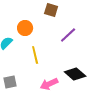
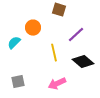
yellow line: (35, 55) -> (54, 53), moved
black diamond: (75, 74) -> (83, 62), moved

